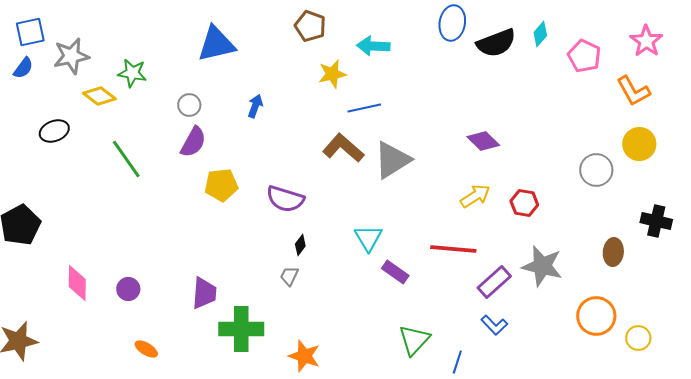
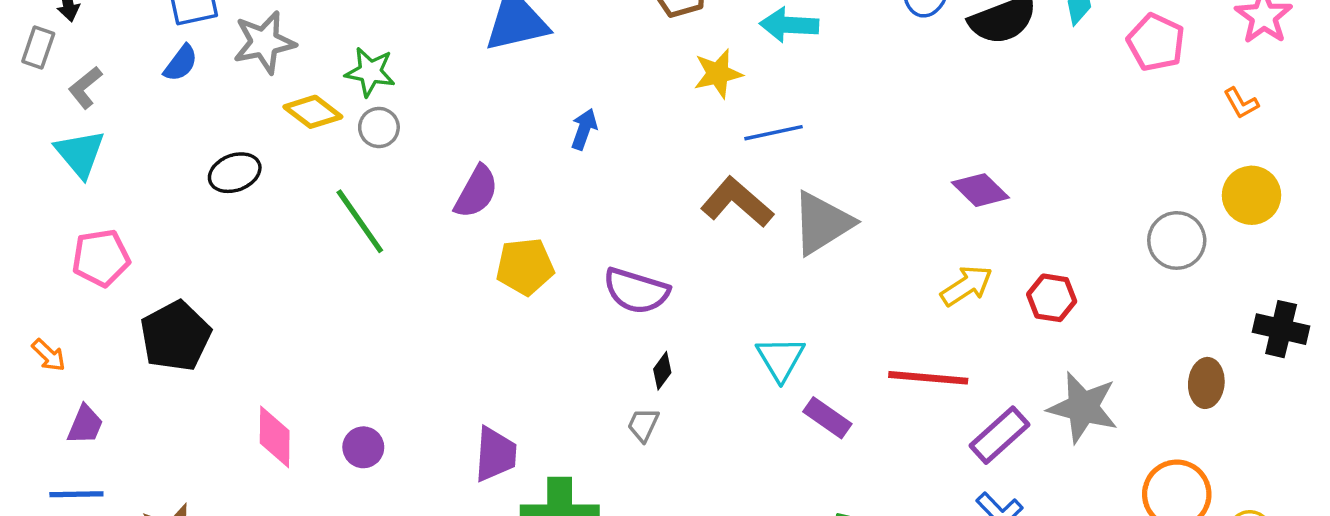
orange L-shape: (633, 91) -> (1241, 103), size x0.6
gray circle: (189, 105) -> (379, 127), moved

